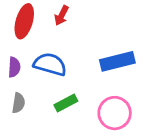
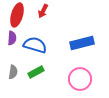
purple semicircle: (14, 67) -> (12, 38), moved
green rectangle: (66, 103) -> (36, 72), moved

